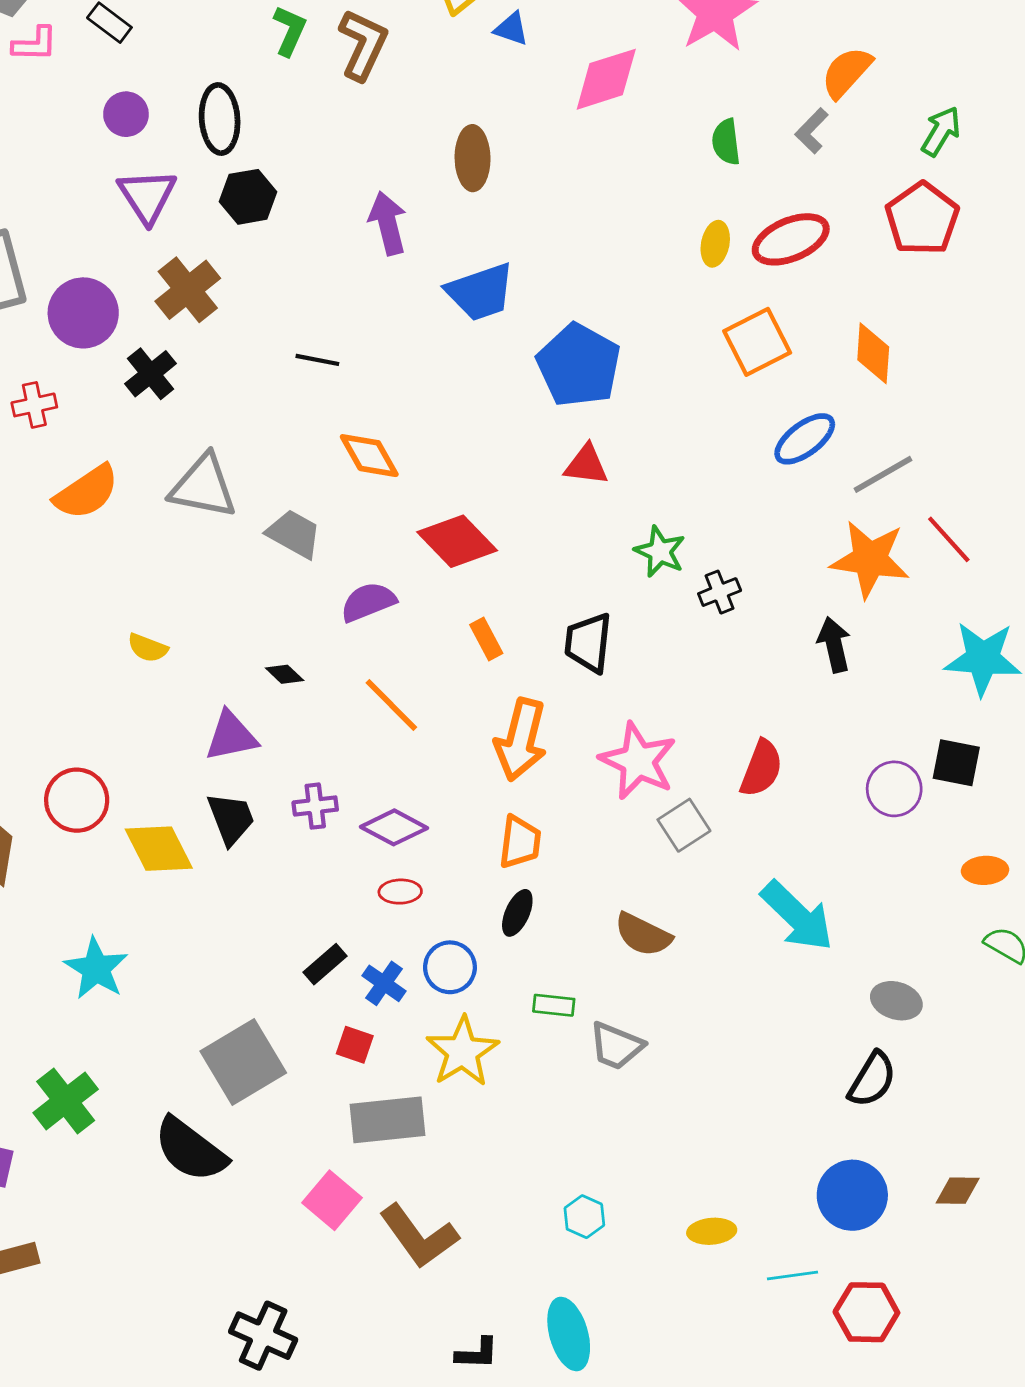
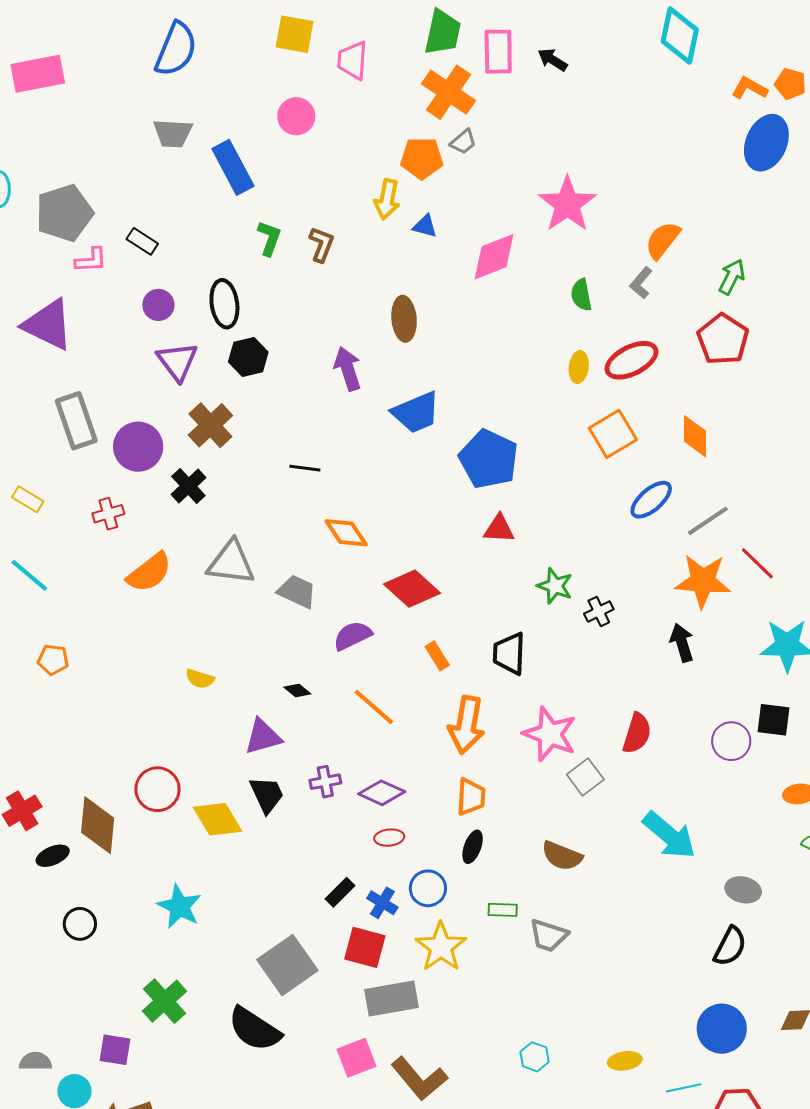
brown L-shape: (363, 45) -> (322, 244), size x0.7
red square: (355, 1045) -> (365, 947), size x1.6
pink square: (332, 1200) -> (356, 1058), turned 33

